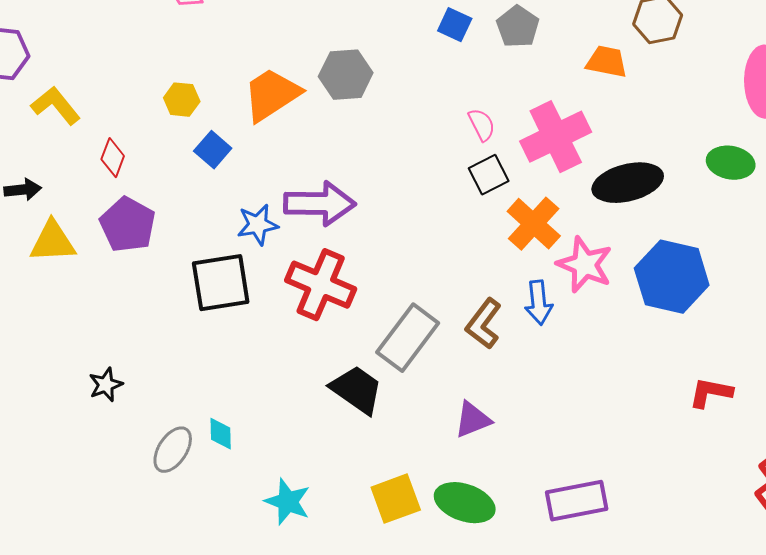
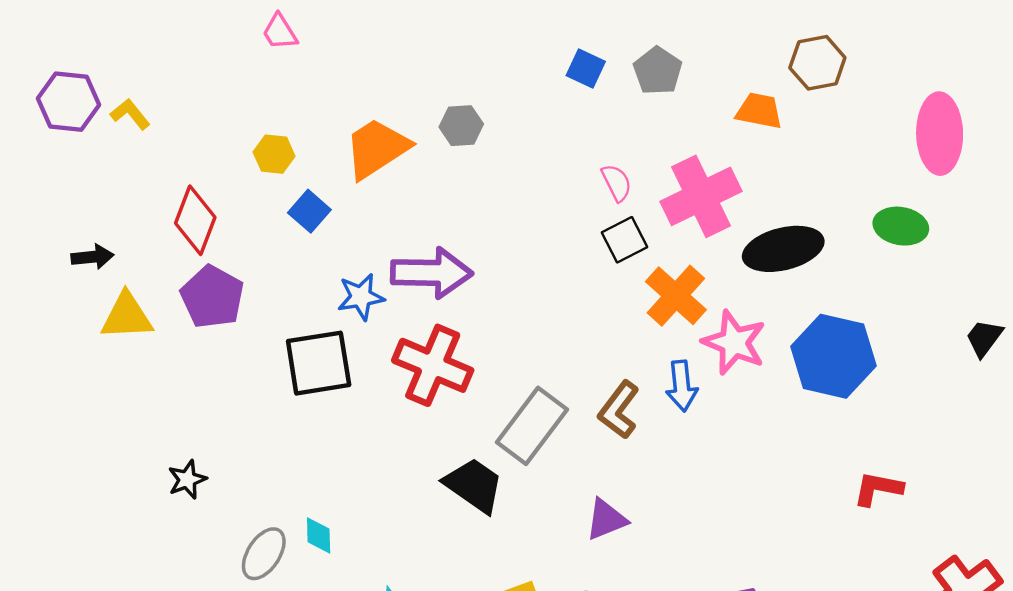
gray hexagon: (346, 75) -> (461, 126), size x0.7
yellow L-shape: (56, 106) -> (130, 114), moved, size x0.7
red diamond: (113, 158) -> (195, 220), size x1.5

